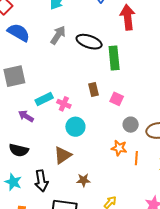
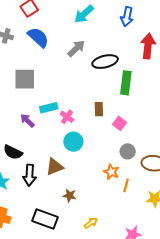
black ellipse: (89, 42) -> (105, 62), turned -45
black arrow: (41, 181) -> (30, 175), moved

